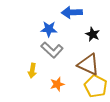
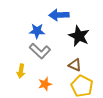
black star: (93, 34) -> (79, 36), size x1.5
brown triangle: (88, 64) -> (75, 65), size x0.6

